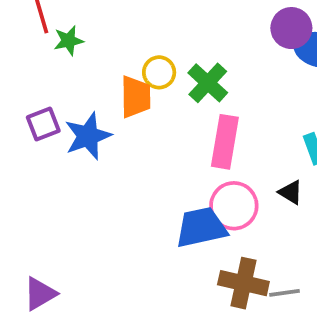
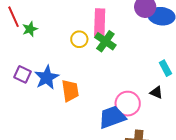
orange trapezoid: (136, 97) -> (70, 91), moved
purple square: (43, 124) -> (23, 74), turned -36
pink rectangle: (225, 142) -> (100, 22), moved

